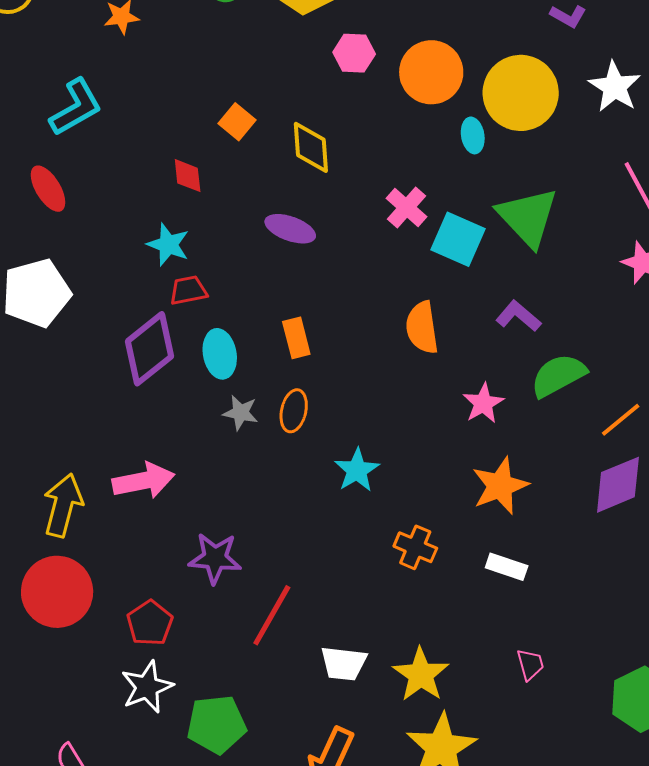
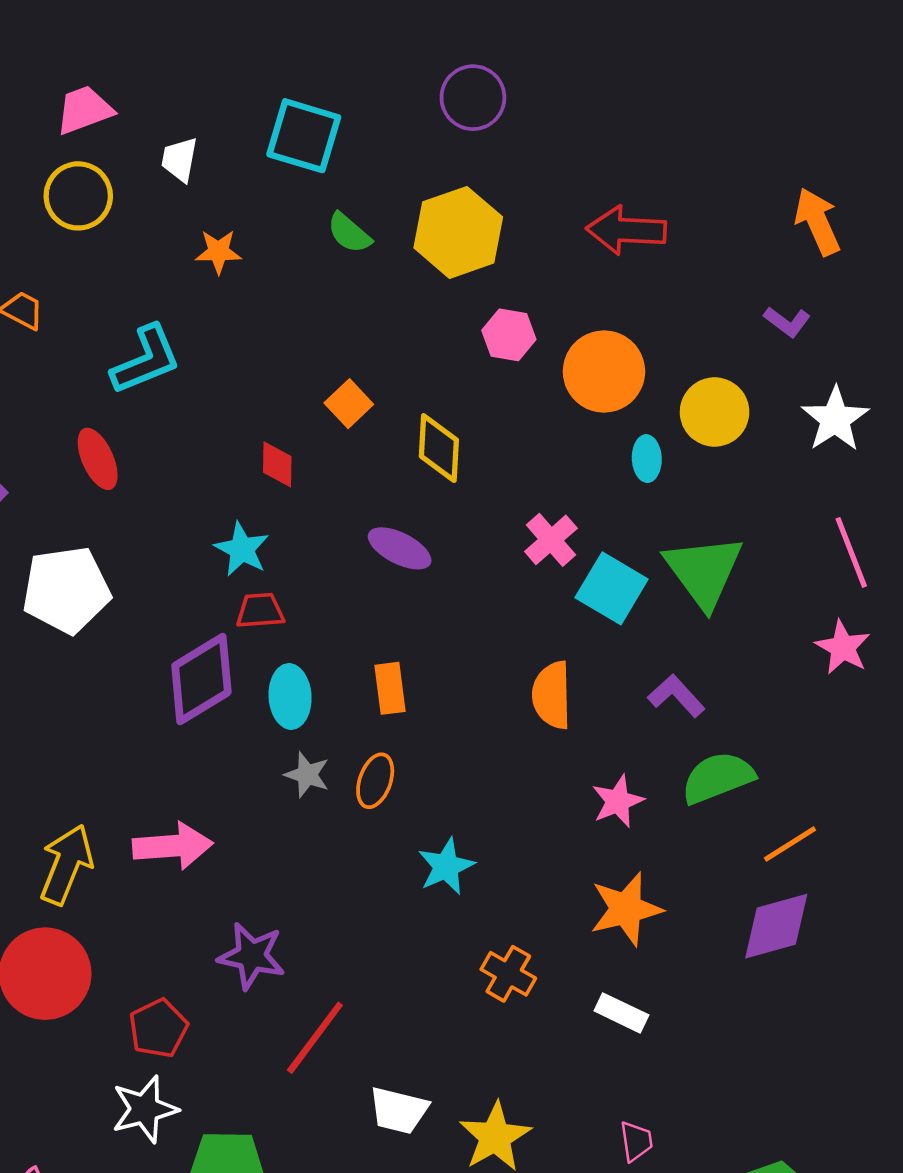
yellow circle: (521, 93) -> (715, 412), size x0.7

